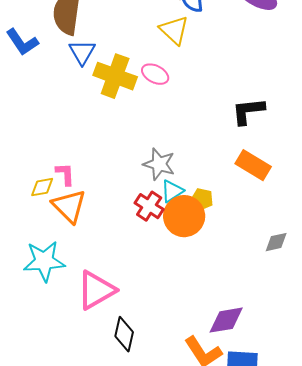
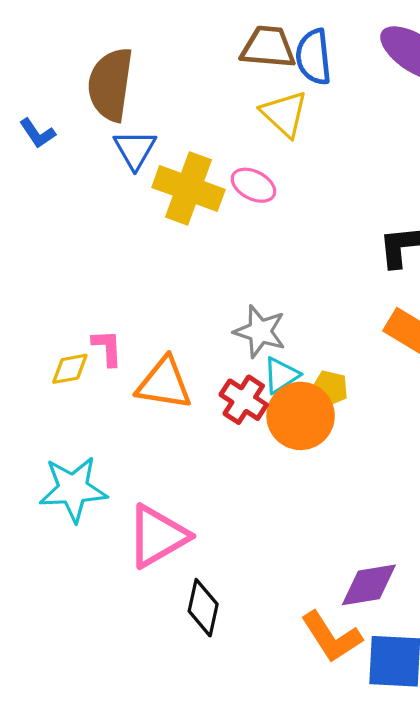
blue L-shape: (22, 42) -> (37, 133), size x0.7
orange triangle: (69, 206) -> (164, 383), moved, turned -36

